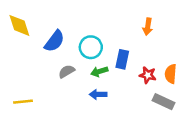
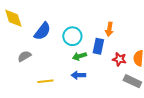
orange arrow: (148, 27) -> (109, 29), moved
gray semicircle: (67, 71) -> (24, 56), moved
yellow line: (23, 102) -> (45, 81), moved

